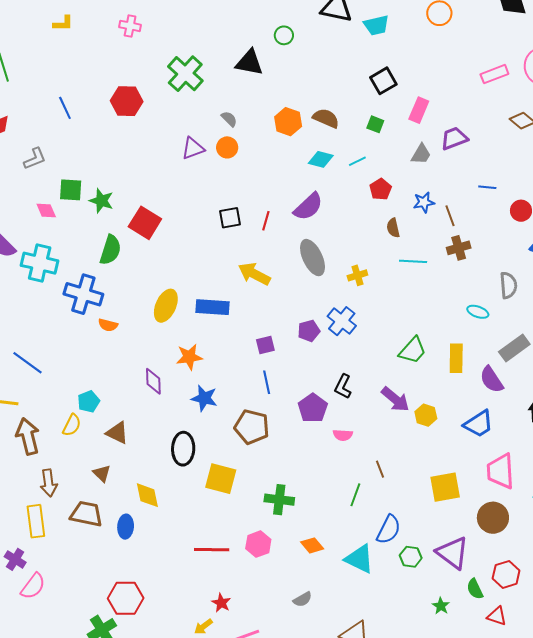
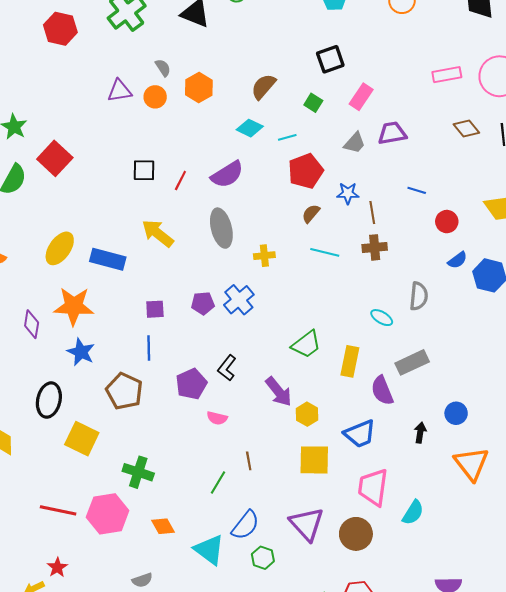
brown semicircle: (326, 118) -> (263, 86), turned -84
orange hexagon: (288, 122) -> (199, 87), moved
red pentagon: (381, 189) -> (306, 171), size x1.5
brown semicircle: (393, 228) -> (311, 214), turned 42
orange star: (189, 357) -> (74, 306), size x1.4
yellow square: (445, 487) -> (314, 460), moved
pink hexagon: (258, 544) -> (108, 514), size x1.5
purple triangle: (453, 553) -> (307, 524), moved

